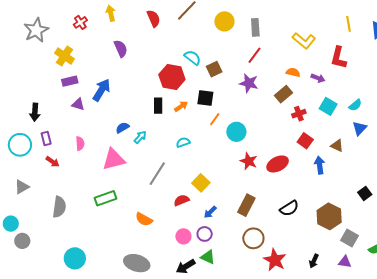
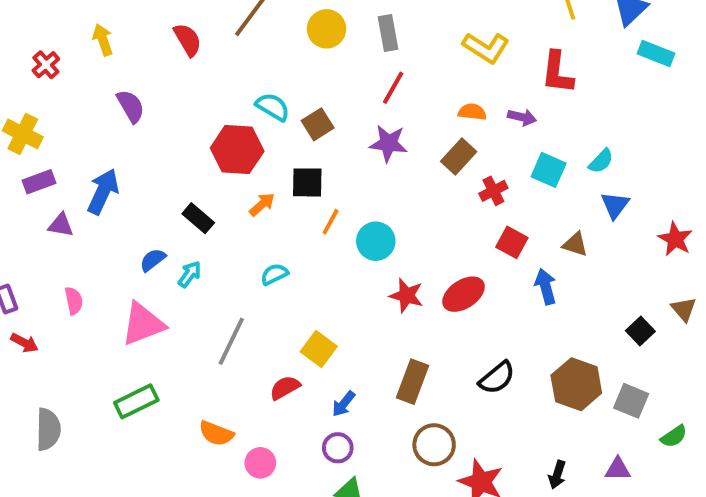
black rectangle: (158, 106) -> (198, 218), moved, turned -42
pink circle: (183, 236) -> (260, 463), moved
gray square: (349, 238) -> (631, 401), moved

